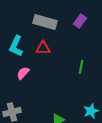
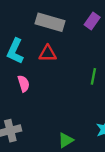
pink semicircle: (23, 73) -> (24, 84), turned 120

